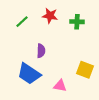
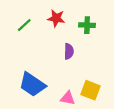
purple semicircle: (41, 51) -> (69, 51), moved
yellow square: (85, 70) -> (90, 90), moved

